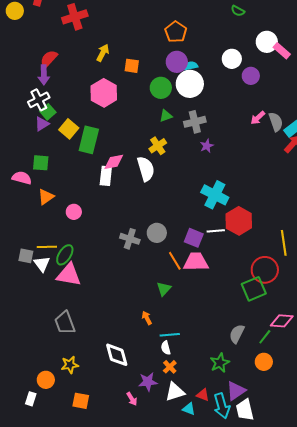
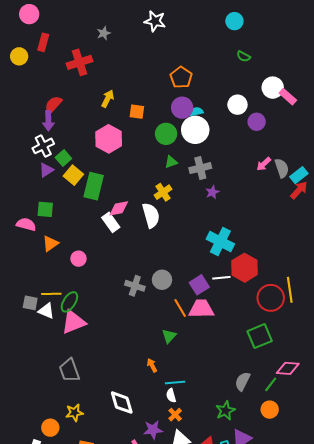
green square: (48, 112) -> (63, 158), moved
white rectangle: (106, 176) -> (111, 222), turned -42
purple square: (194, 238) -> (199, 285), turned 36
white triangle: (42, 264) -> (46, 311), turned -30
red circle: (265, 270) -> (271, 298), moved
pink triangle: (69, 275) -> (73, 322), turned -32

